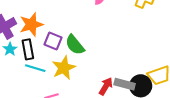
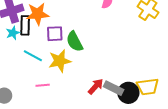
purple square: (53, 41) -> (55, 34), turned -36
black rectangle: (28, 49) -> (25, 25), moved

